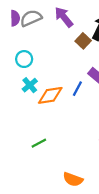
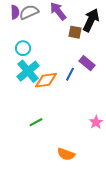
brown square: (83, 41) -> (75, 32), turned -32
cyan cross: (30, 85) -> (28, 71), size x1.6

